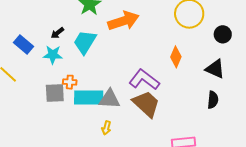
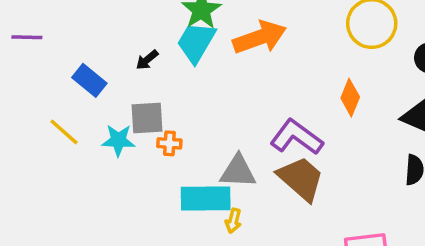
cyan trapezoid: (85, 42) -> (196, 42), moved
cyan star: (53, 55) -> (118, 140), moved
gray square: (55, 93) -> (147, 118), moved
cyan rectangle: (89, 97) -> (206, 199), moved

